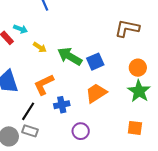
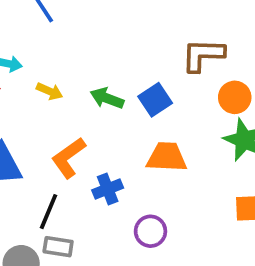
brown L-shape: (127, 28) -> (203, 55), moved
green arrow: (70, 56) -> (107, 98), size x0.7
orange trapezoid: (96, 93) -> (167, 157), turned 45

